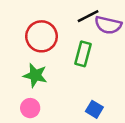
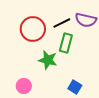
black line: (88, 16) -> (62, 23), moved
green star: (35, 75) -> (48, 60), moved

